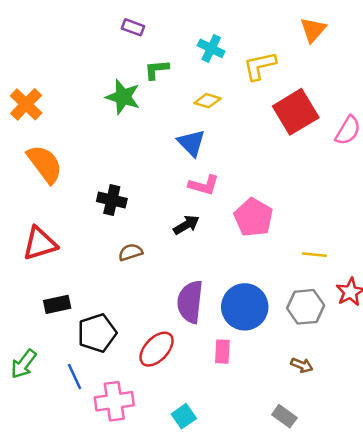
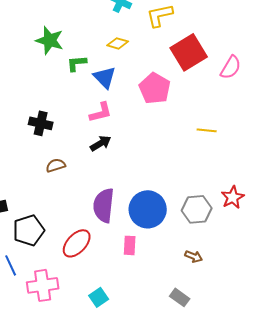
green L-shape: (157, 70) -> (77, 63), moved
pink L-shape: (204, 185) -> (101, 112), moved, turned -30
pink pentagon: (253, 217) -> (155, 88), moved
yellow line: (314, 255) -> (207, 130), moved

